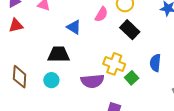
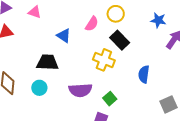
yellow cross: (114, 64) -> (104, 60), moved
green square: (132, 78) -> (110, 99), moved

